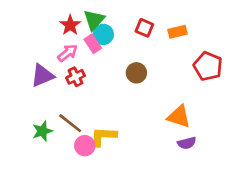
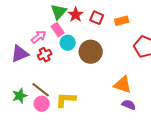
red star: (70, 25) -> (76, 15), moved
cyan circle: (103, 34) -> (68, 43), moved
brown circle: (136, 73) -> (91, 52), size x1.5
purple semicircle: (187, 143) -> (129, 105), turned -144
pink circle: (85, 146) -> (42, 104), moved

